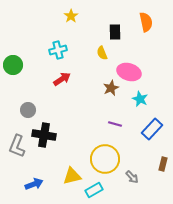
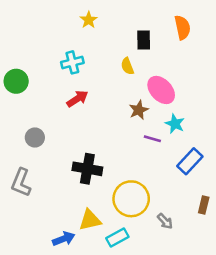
pink ellipse: (129, 72) -> (161, 90), turned 30
purple line: (115, 124) -> (152, 139), moved
black cross: (44, 135) -> (87, 169), moved
blue arrow: (34, 184) -> (64, 239), moved

